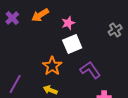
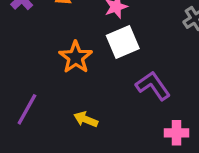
orange star: (52, 66) -> (76, 57), moved

